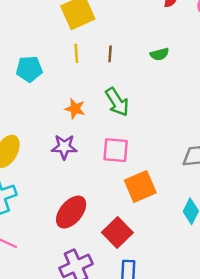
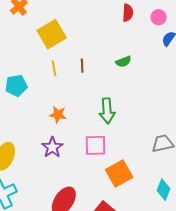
green arrow: (117, 102) -> (107, 111), moved, turned 35
purple star: (64, 147) -> (52, 147), turned -30

